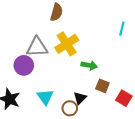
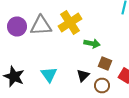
purple circle: (24, 65) -> (17, 26), moved
brown circle: (70, 108) -> (102, 86), moved

